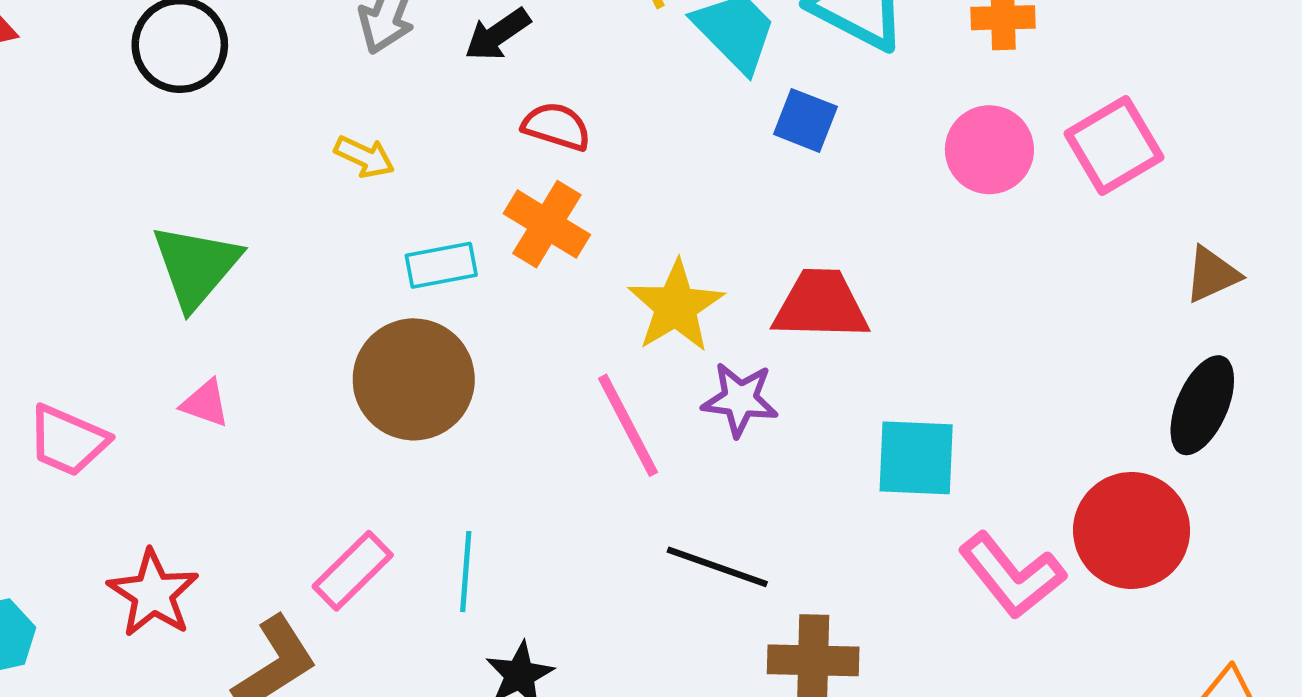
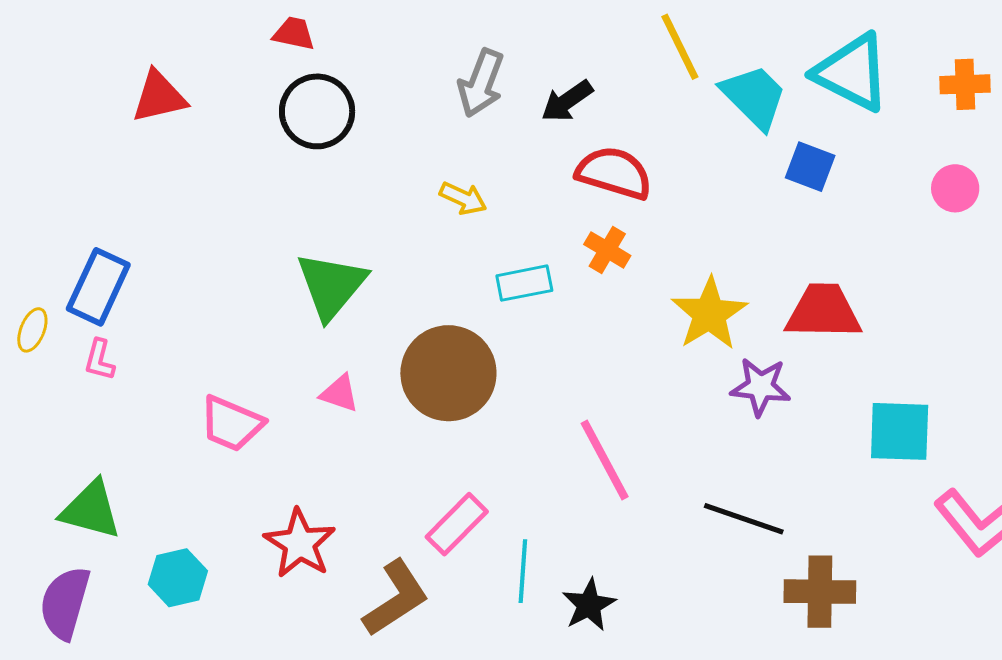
red semicircle: (556, 126) -> (614, 173), size x1.4
pink circle: (989, 150) -> (955, 188), size x0.7
orange cross: (547, 224) -> (607, 250), size x0.7
brown circle: (414, 379) -> (448, 373), moved
pink line: (628, 425) -> (605, 460), moved
cyan line: (466, 572) -> (523, 571), moved

